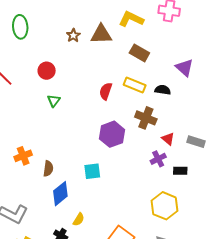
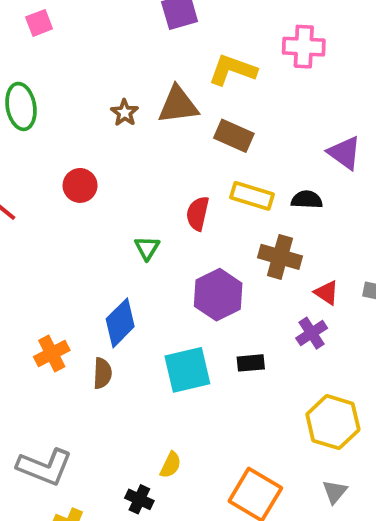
brown rectangle: (139, 53) -> (234, 136), moved
green triangle: (54, 101) -> (147, 248), moved
cyan square: (92, 171) -> (187, 370), size x1.4
black rectangle: (180, 171) -> (251, 363), moved
blue diamond: (60, 194) -> (120, 323), moved

